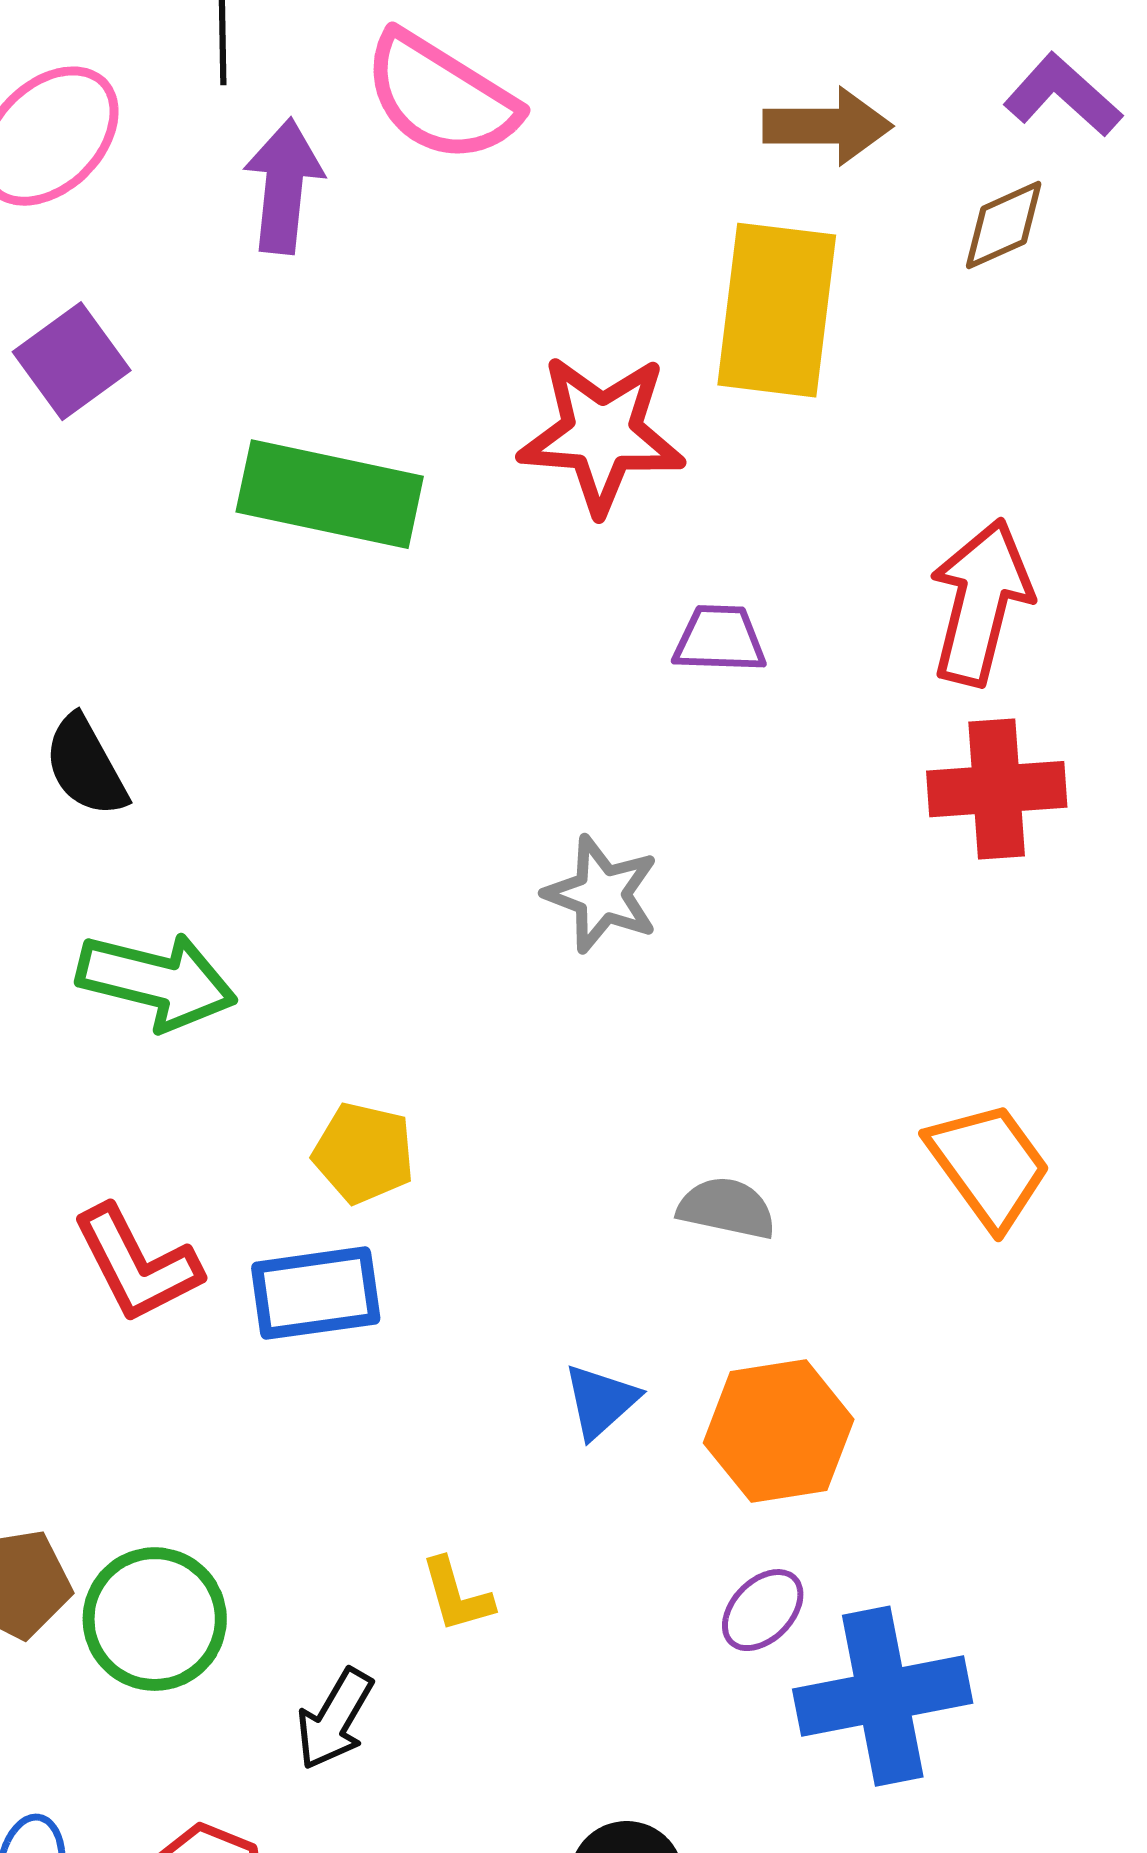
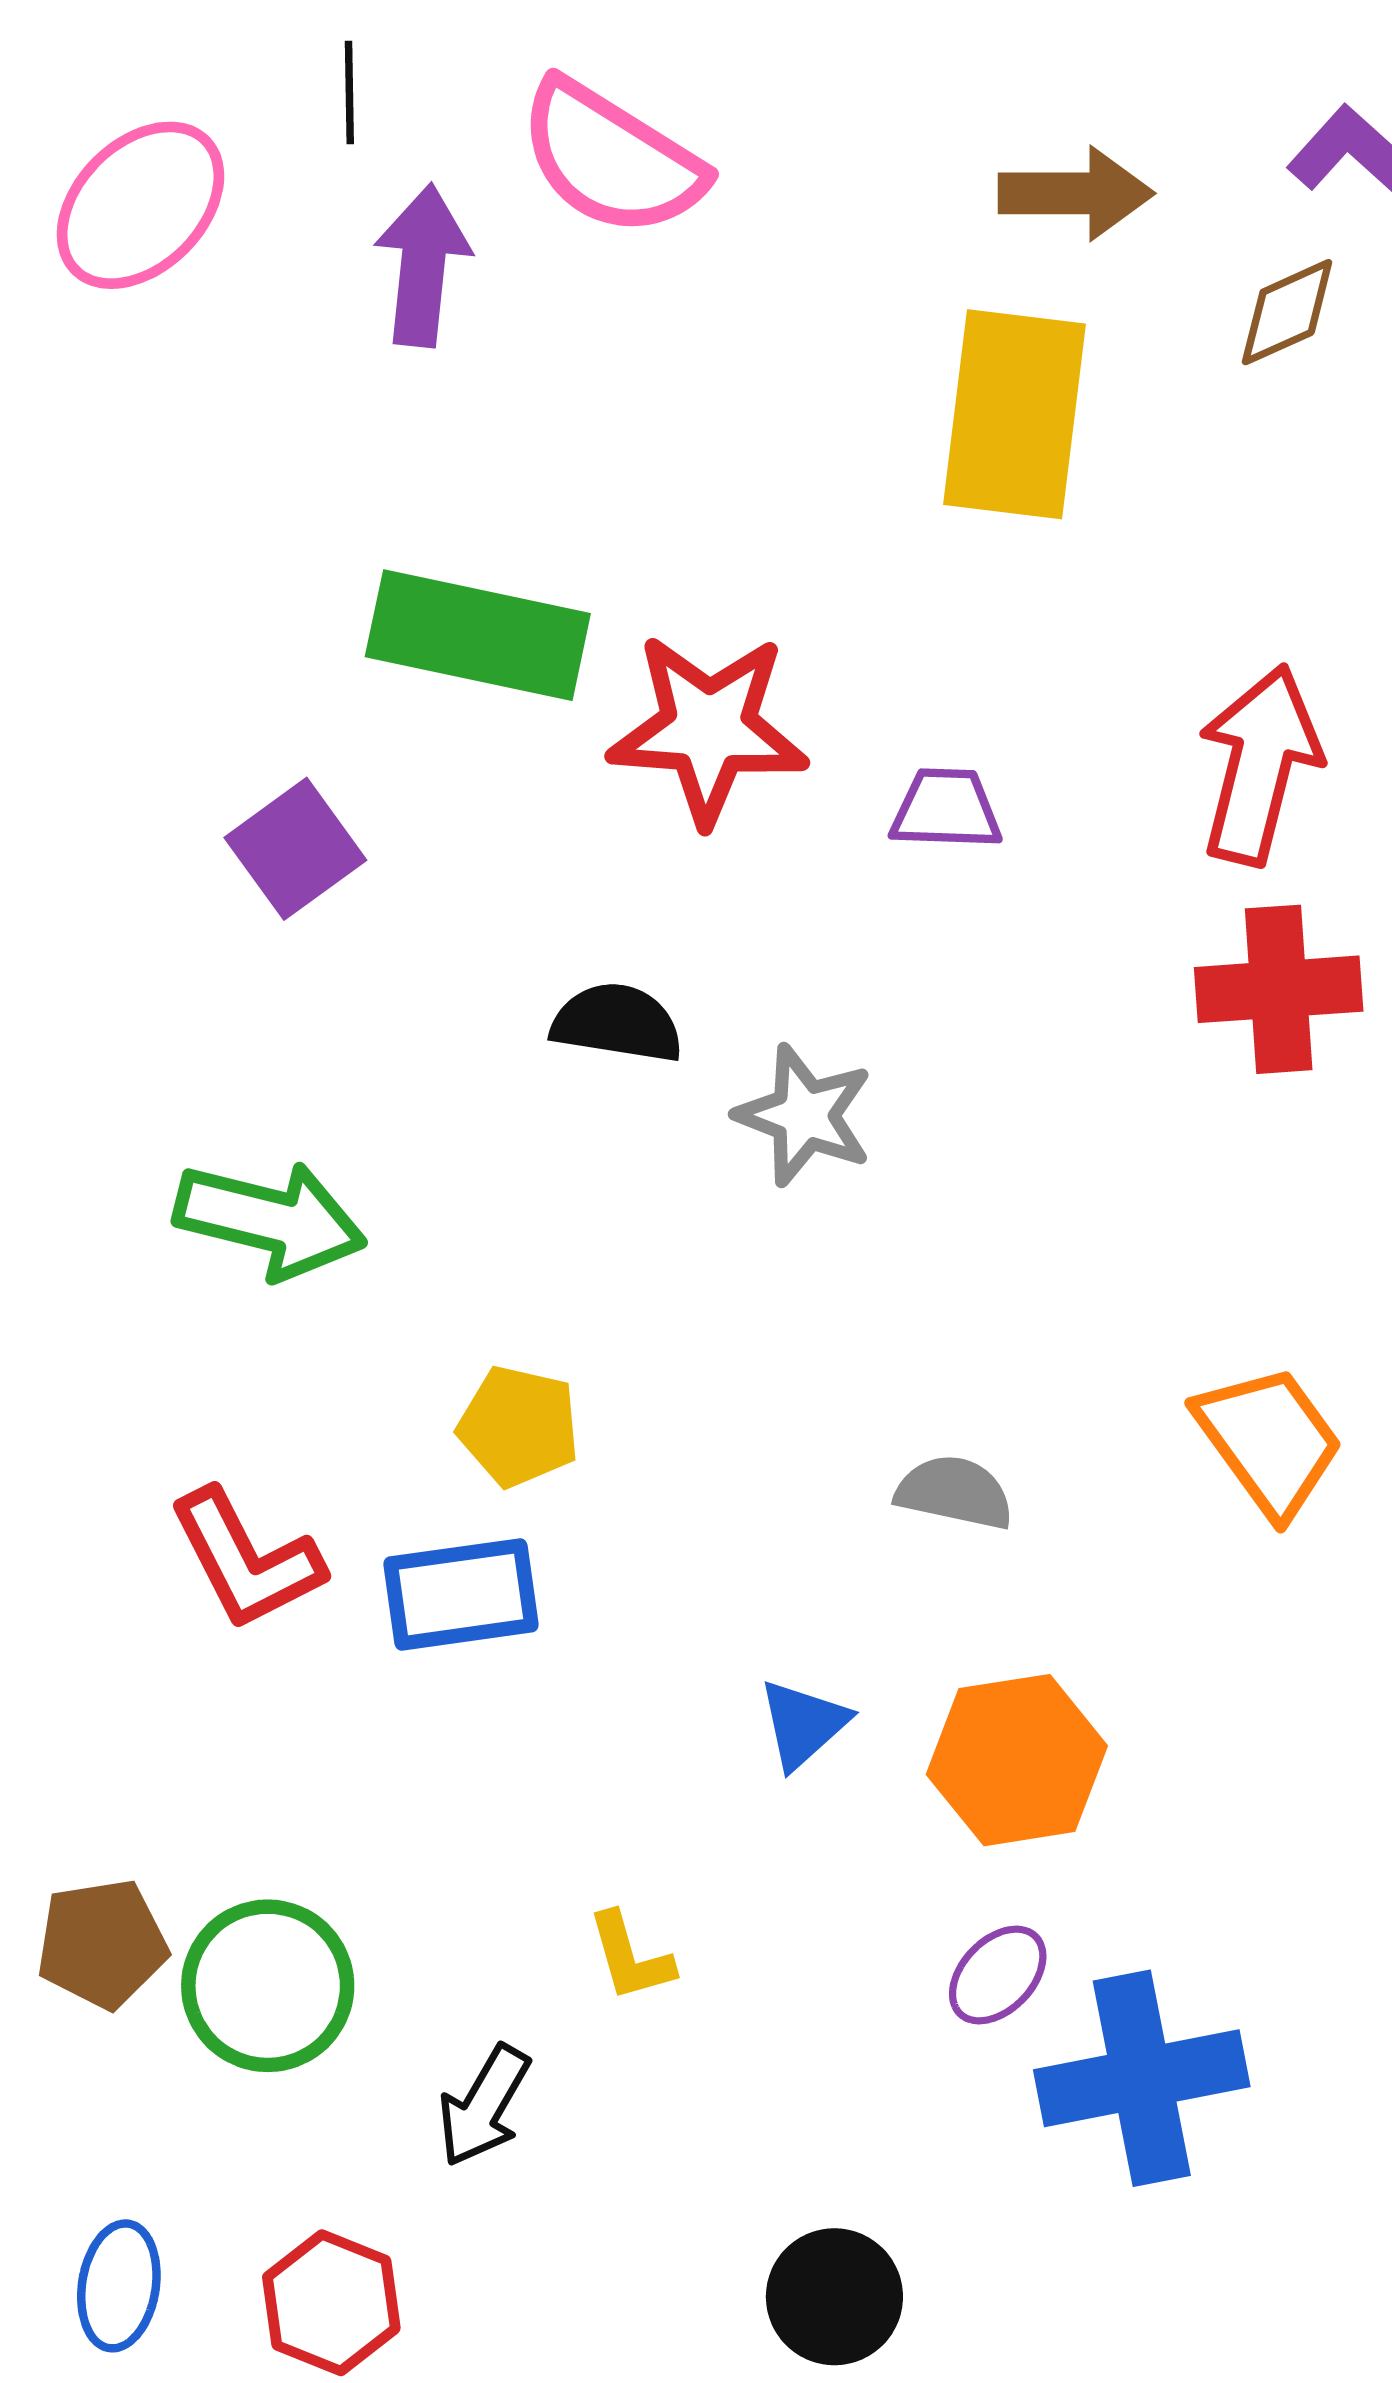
purple square: (72, 361) -> (295, 849), moved
red star: (602, 434) -> (708, 729), moved
black semicircle: (86, 766) -> (617, 1023), moved, turned 128

